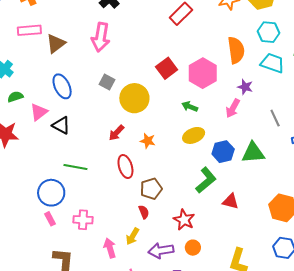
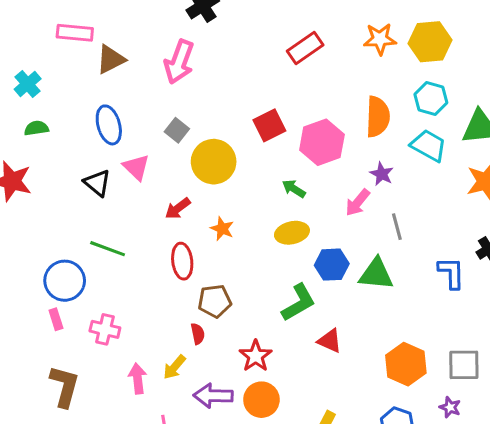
pink triangle: (39, 112) -> (136, 167), moved, turned -48
gray line: (275, 118) -> (397, 227), moved
orange circle: (193, 248) -> (261, 400), size x1.5

